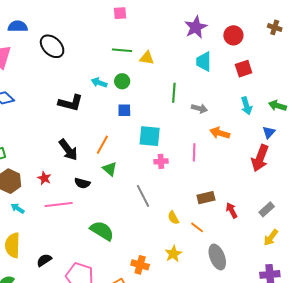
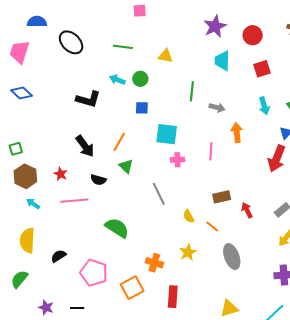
green line: (122, 50) -> (123, 47), moved
orange arrow: (220, 133) -> (237, 133), turned 66

